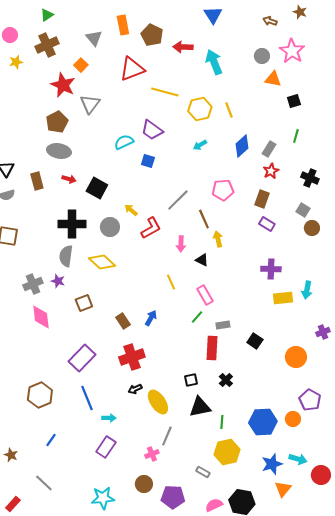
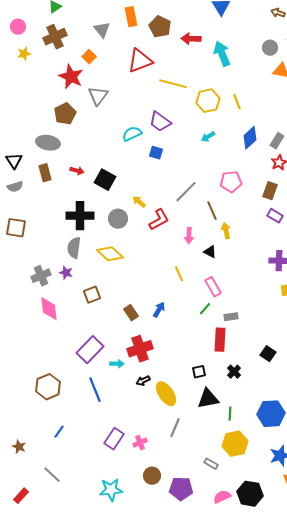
gray ellipse: (59, 151) -> (48, 143), moved
black square: (255, 341) -> (268, 354), moved
cyan arrow: (109, 418) -> (117, 364), moved
pink cross: (152, 454) -> (140, 443), moved

